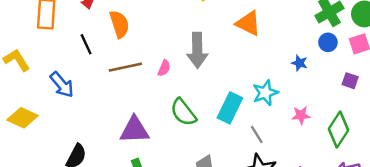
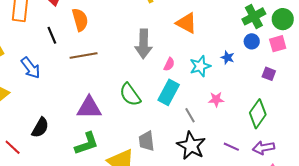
pink semicircle: (164, 68) -> (169, 64), moved
cyan star: (265, 93) -> (200, 66), moved
pink star: (301, 115) -> (216, 99), moved

